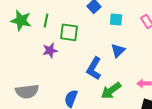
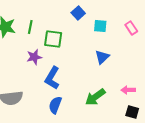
blue L-shape: (94, 68) -> (52, 78), moved

